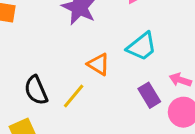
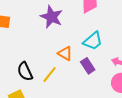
purple rectangle: (149, 95) -> (88, 66), moved

